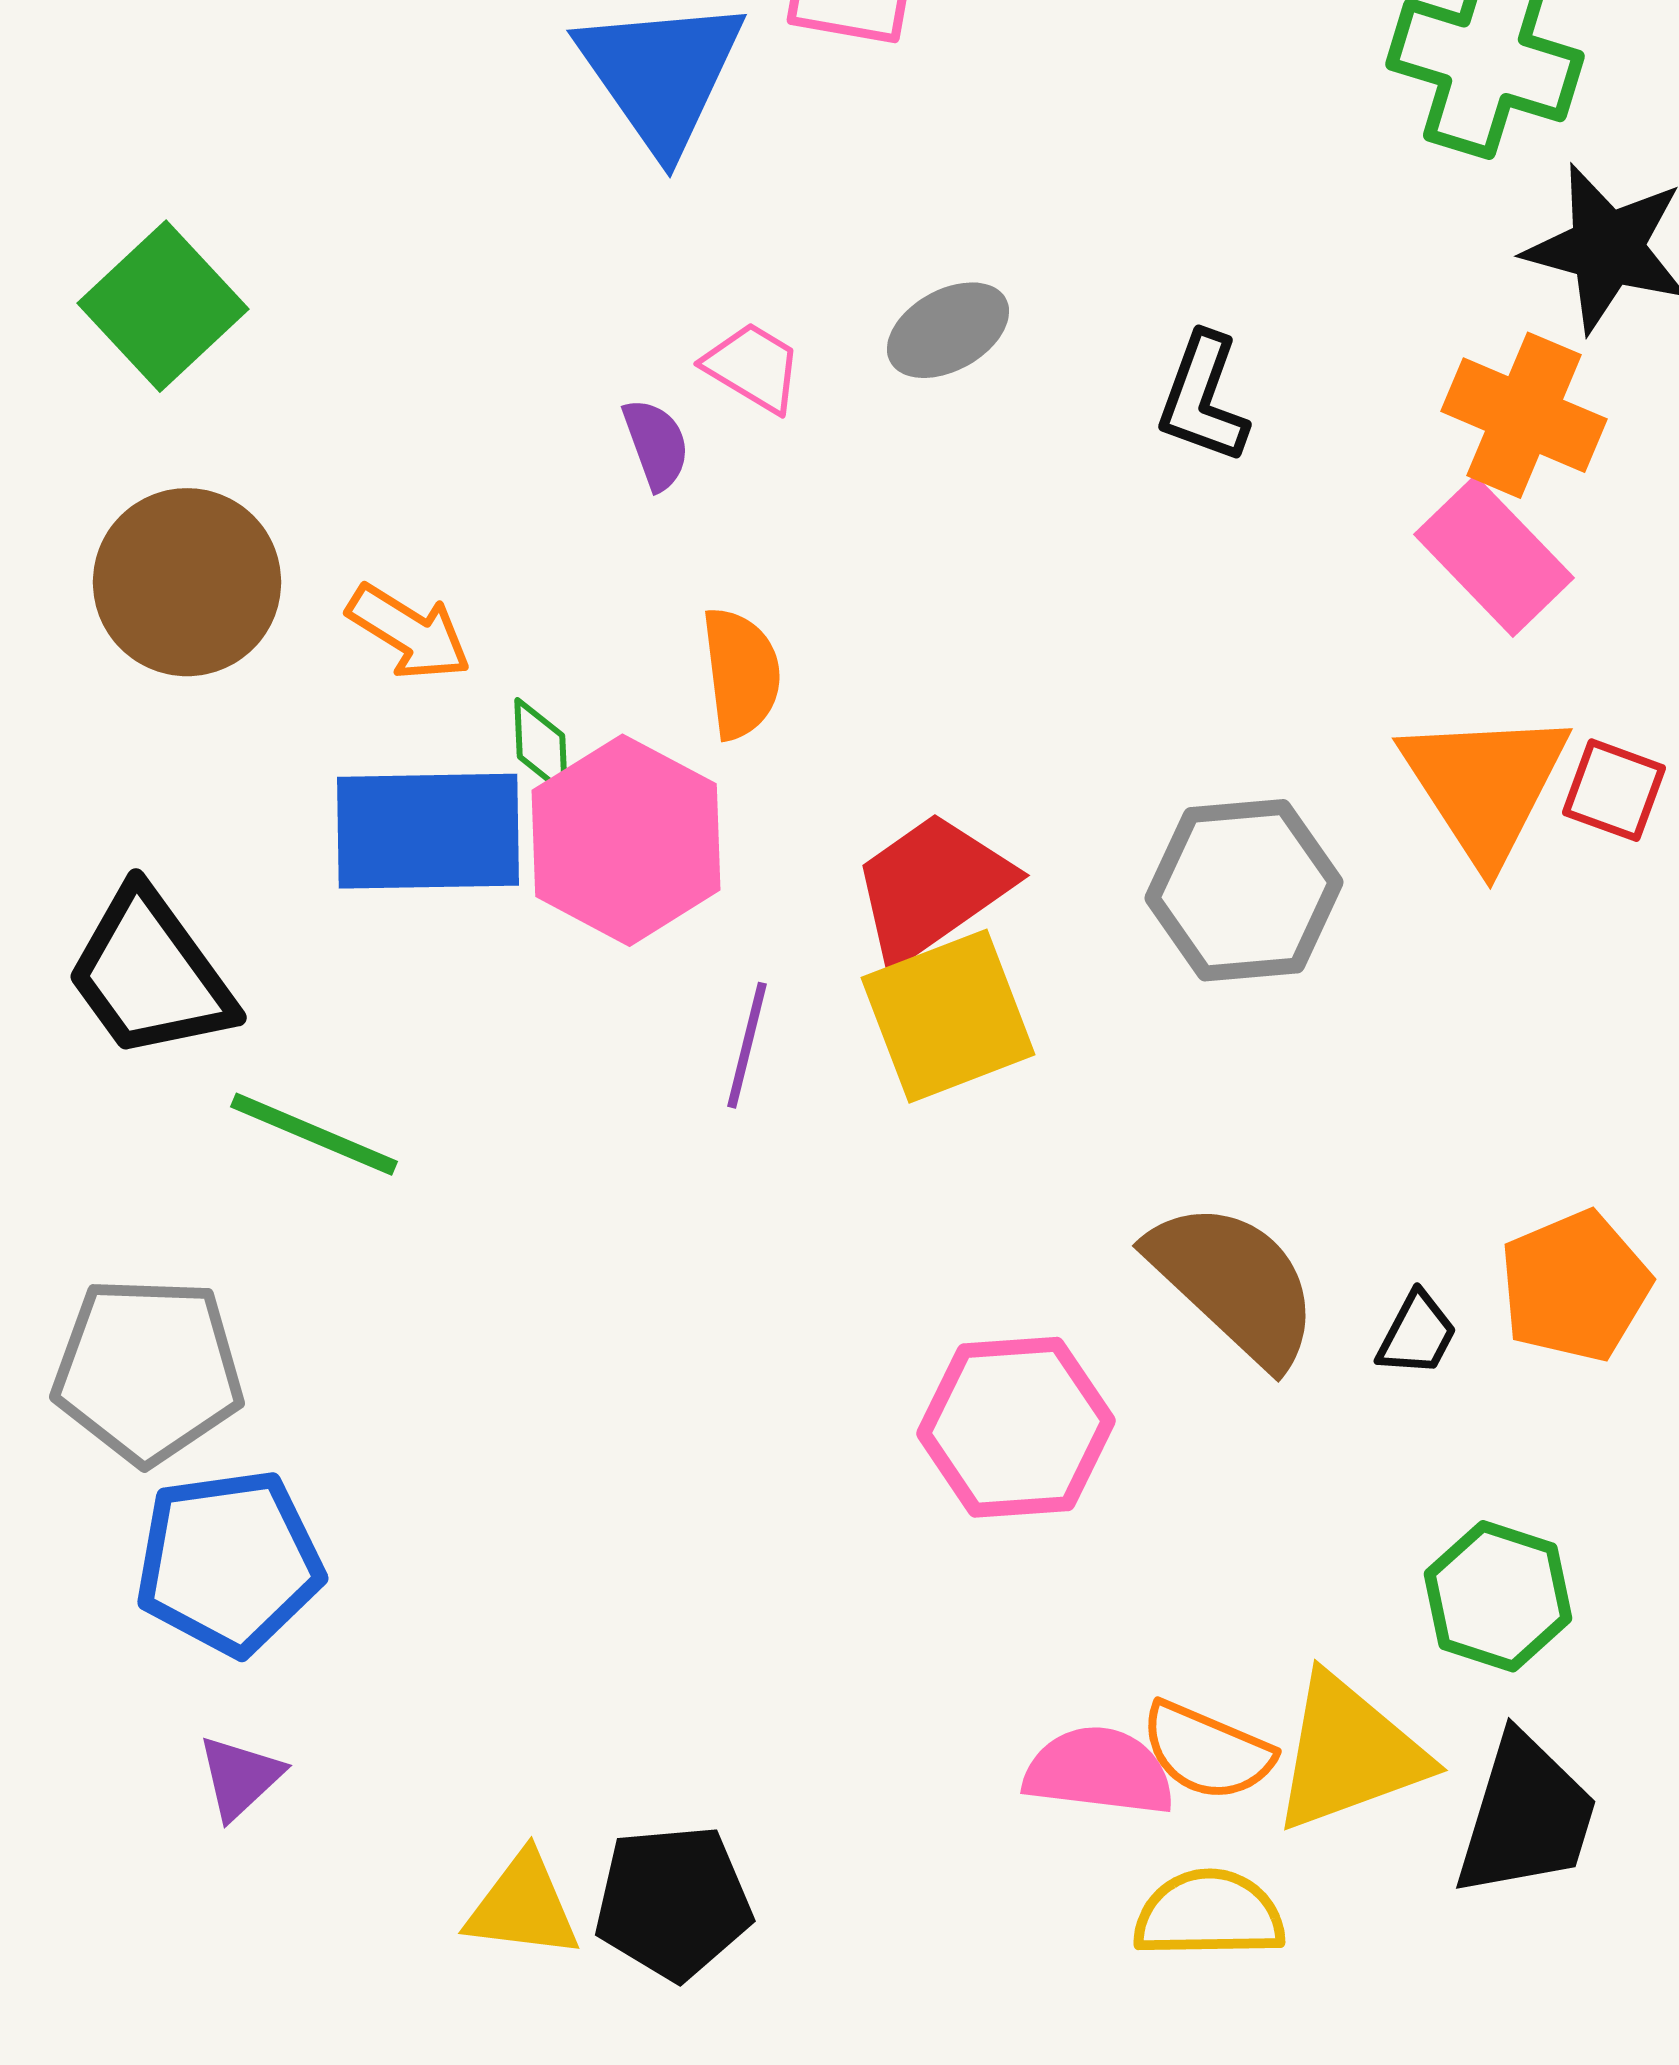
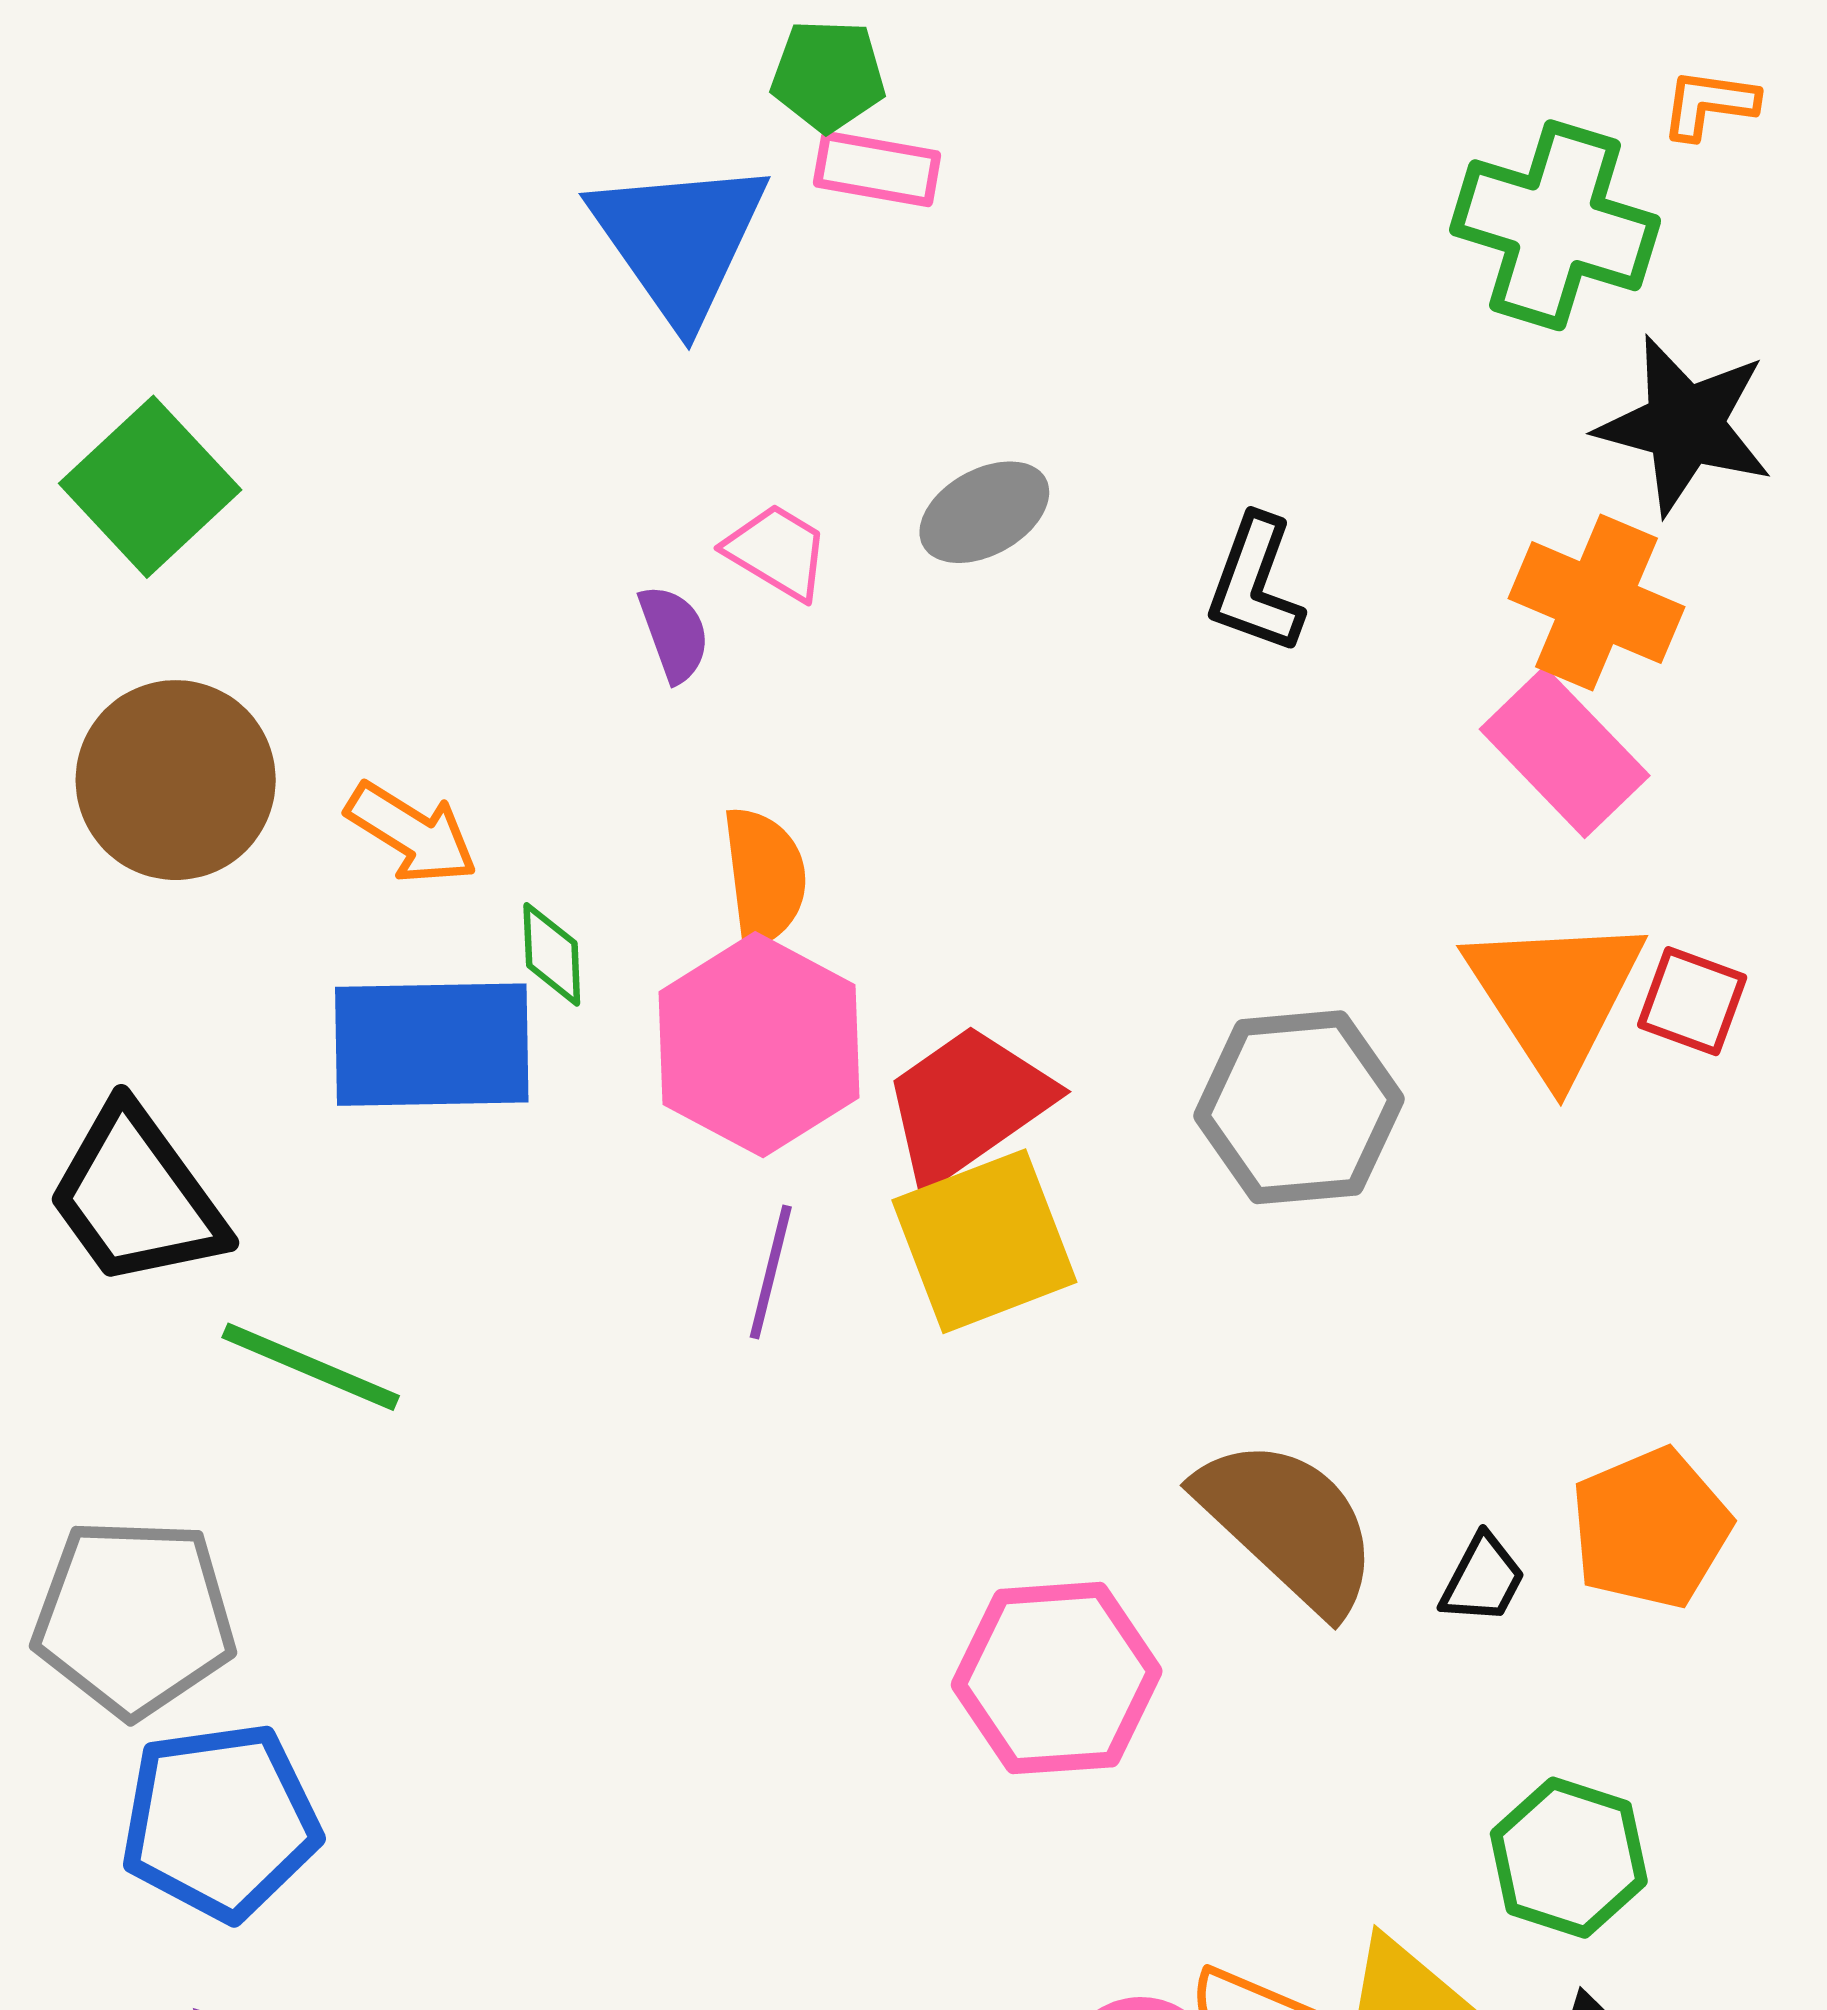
pink hexagon: (626, 840) -> (759, 1045), moved

